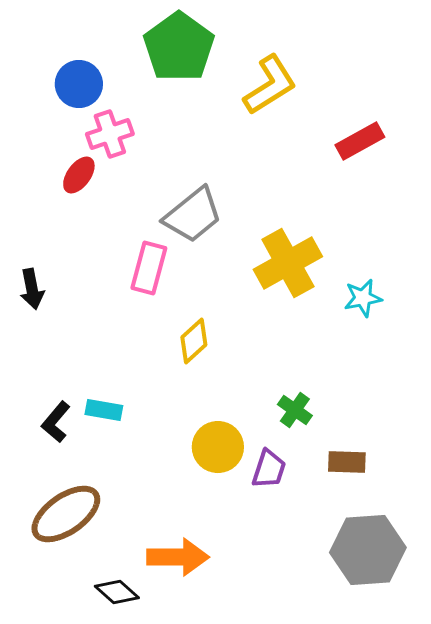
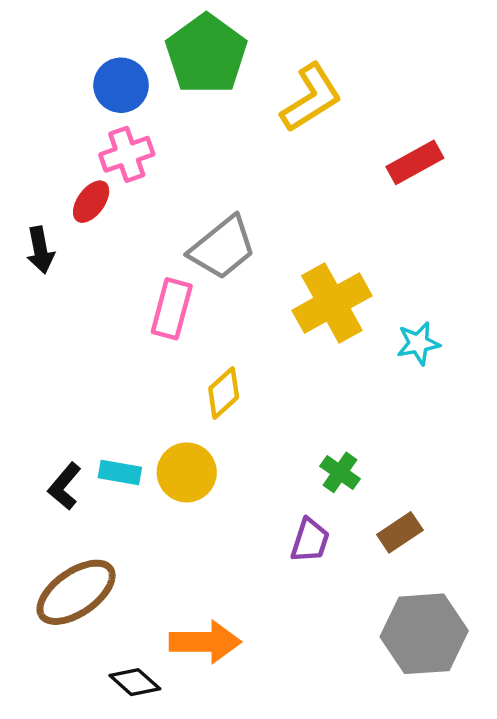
blue circle: (79, 84) -> (121, 85), moved
black arrow: (32, 289) -> (40, 250), moved
yellow circle: (218, 447) -> (187, 472), moved
brown rectangle: (347, 462) -> (400, 532), turned -36

